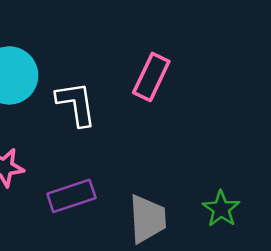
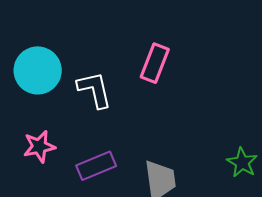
green star: (221, 209) -> (242, 163), moved

